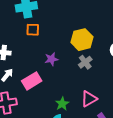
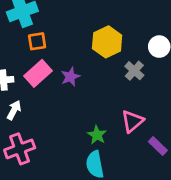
gray cross: (85, 62) -> (134, 71), moved
pink rectangle: (32, 81) -> (38, 73), moved

